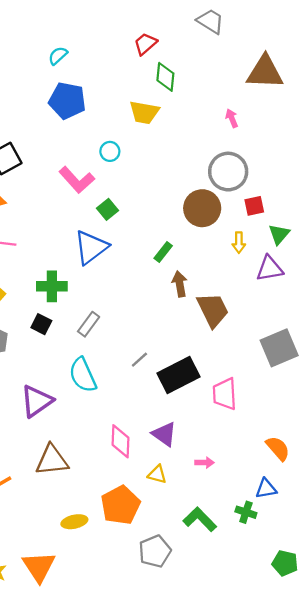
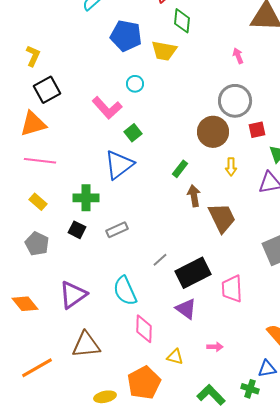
blue pentagon: (67, 101) -> (126, 36), moved
yellow arrow: (239, 243) -> (231, 167), moved
gray rectangle: (89, 324) -> (117, 230), turned 30
cyan semicircle: (83, 375) -> (125, 291), moved
purple triangle: (164, 434) -> (186, 309), moved

